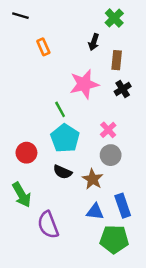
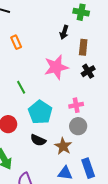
green cross: (114, 18) -> (81, 12), turned -35
orange rectangle: (43, 47) -> (16, 42), moved
green line: (60, 109) -> (21, 87), moved
pink cross: (108, 130) -> (76, 105), turned 32

